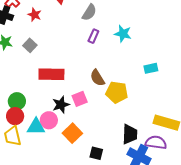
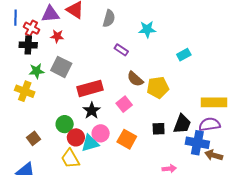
purple rectangle: (93, 36) -> (121, 50), moved, turned -64
gray square: (30, 45) -> (61, 67), size x1.5
black star: (61, 105) -> (92, 111), moved
red circle: (15, 116) -> (76, 137), moved
black trapezoid: (130, 134) -> (182, 124), turned 35
black square: (96, 153) -> (159, 129), moved

